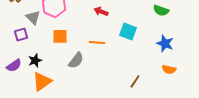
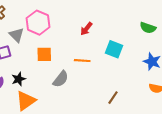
red arrow: (101, 11) -> (86, 29), turned -72
brown line: (135, 81) -> (113, 98), moved

